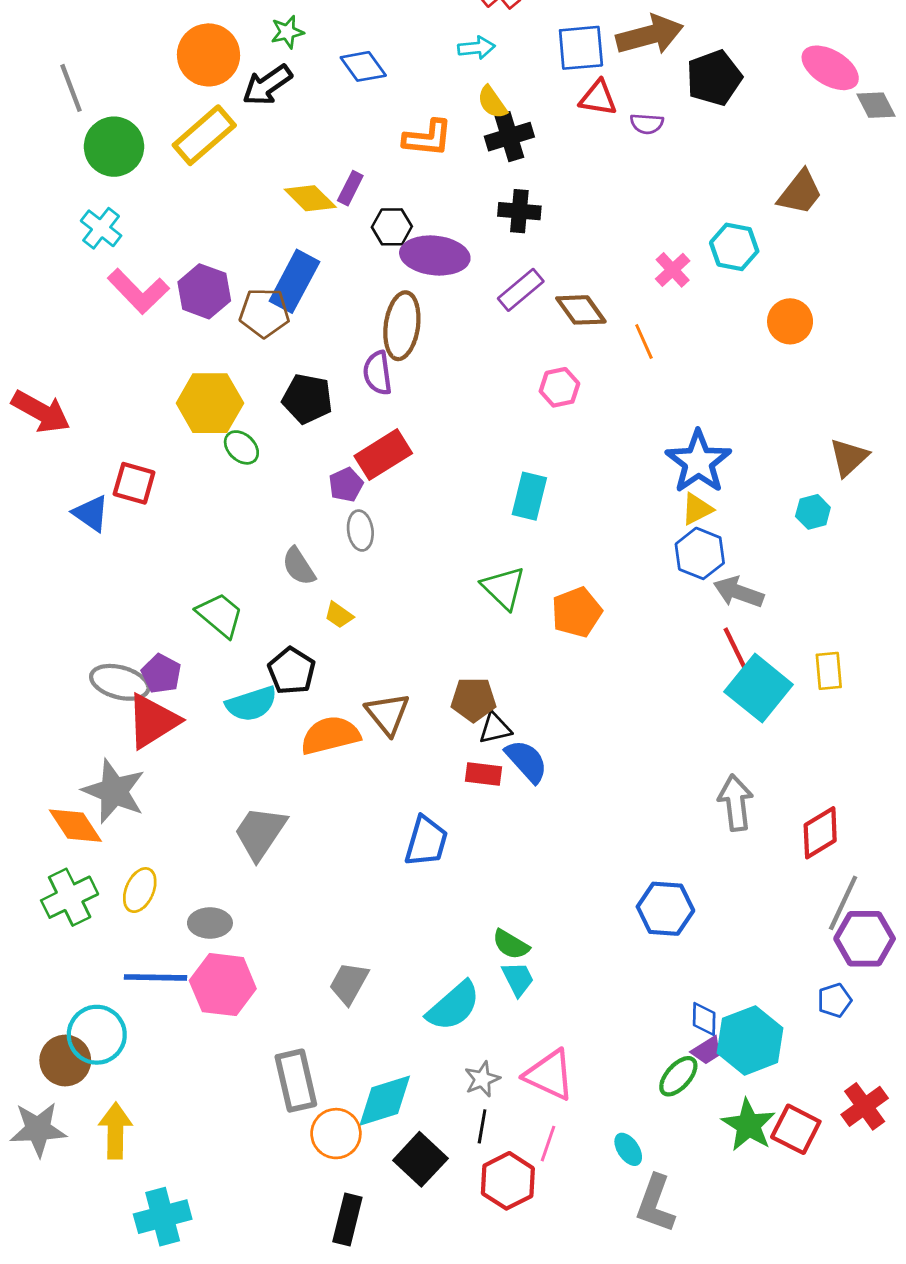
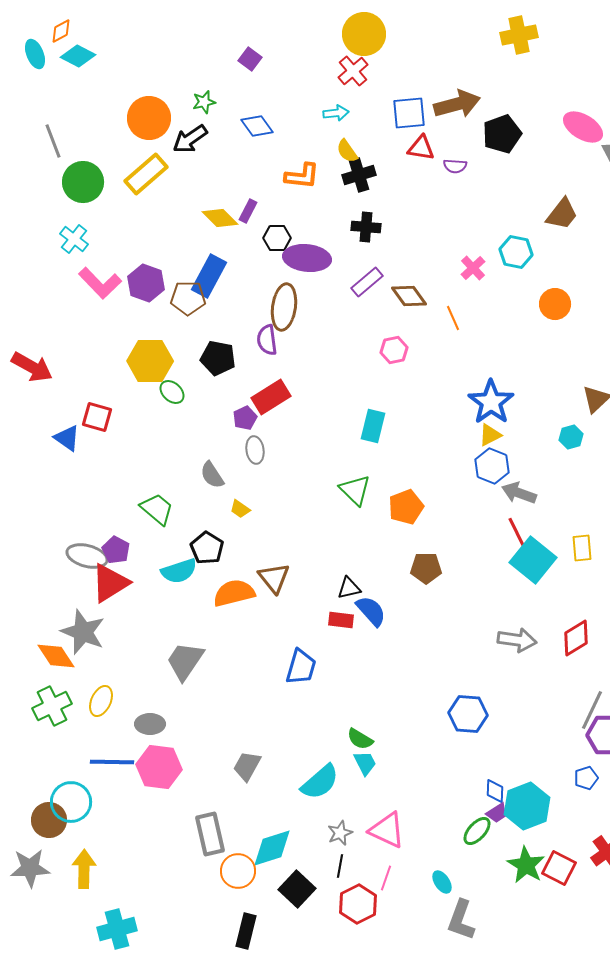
brown pentagon: (473, 700) -> (426, 568), moved
gray arrow: (736, 803) -> (517, 640), turned 105
red diamond: (820, 833) -> (576, 638), moved

